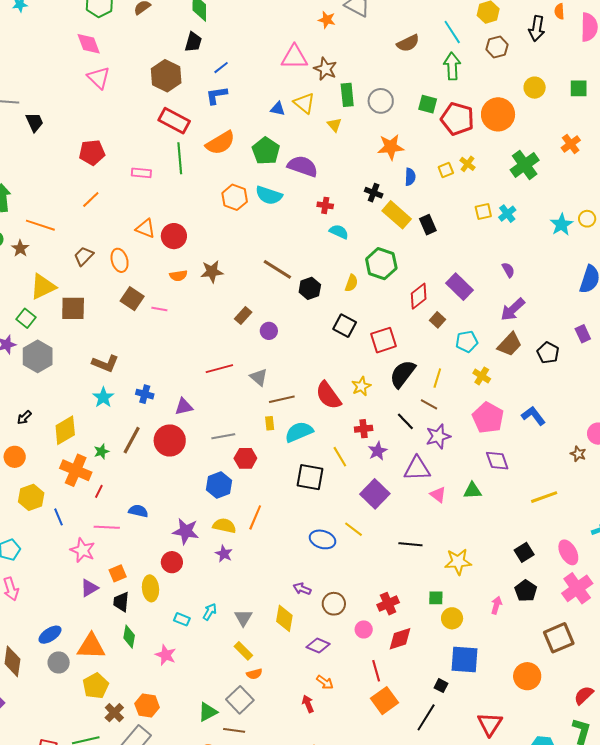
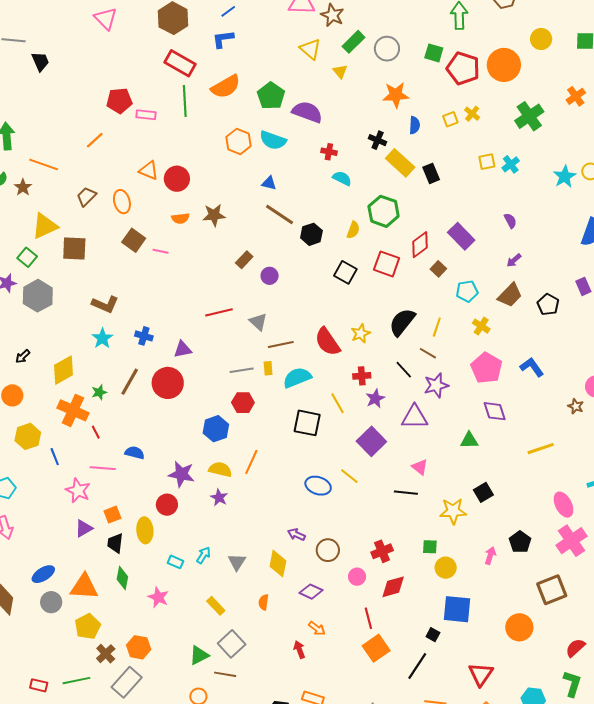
green rectangle: (347, 95) -> (354, 42), turned 50
blue triangle: (278, 109) -> (269, 183), moved
red pentagon: (92, 152) -> (119, 101), moved
purple arrow: (513, 309) -> (514, 260), size x0.6
red square: (383, 340) -> (387, 264), moved, turned 36
gray line: (223, 436) -> (242, 370), moved
red line: (99, 491) -> (96, 432), turned -56
pink triangle: (438, 495) -> (420, 467), moved
black square: (524, 552) -> (483, 492), moved
yellow rectangle: (243, 651) -> (216, 606), moved
orange semicircle: (254, 674) -> (264, 602), moved, turned 112

